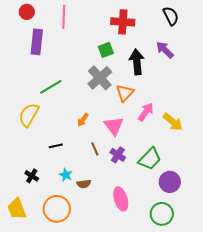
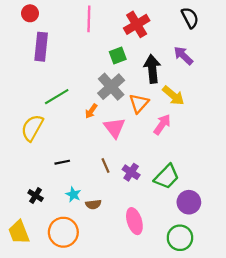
pink line: (64, 17) -> (89, 19), moved
red cross: (123, 22) -> (137, 24), turned -35
orange arrow: (83, 120) -> (91, 111), moved
yellow arrow: (173, 122) -> (173, 96), moved
pink triangle: (114, 126) -> (114, 128), moved

